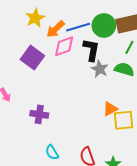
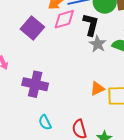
orange triangle: (110, 109) -> (97, 89), moved
purple cross: (39, 114) -> (35, 84), size x1.4

